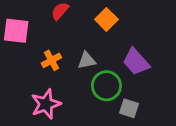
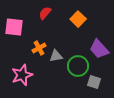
gray triangle: (87, 60) -> (56, 56), moved
pink star: (46, 104) -> (22, 75), moved

